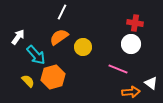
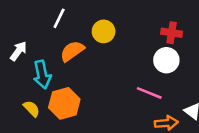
white line: (62, 12) -> (59, 18), moved
yellow circle: (83, 47) -> (104, 31), moved
cyan arrow: (36, 55) -> (42, 75), turned 30

